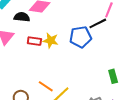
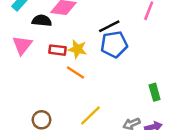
black line: (98, 23) -> (109, 26), moved
orange line: (46, 86) -> (75, 72), moved

